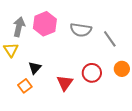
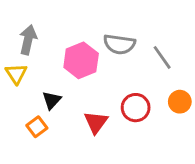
pink hexagon: (45, 24) -> (81, 60), moved

